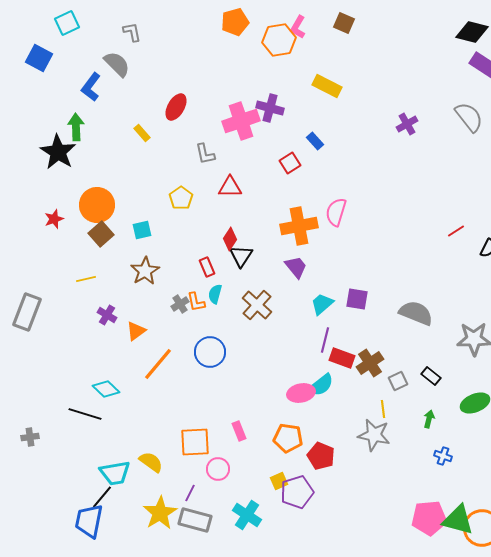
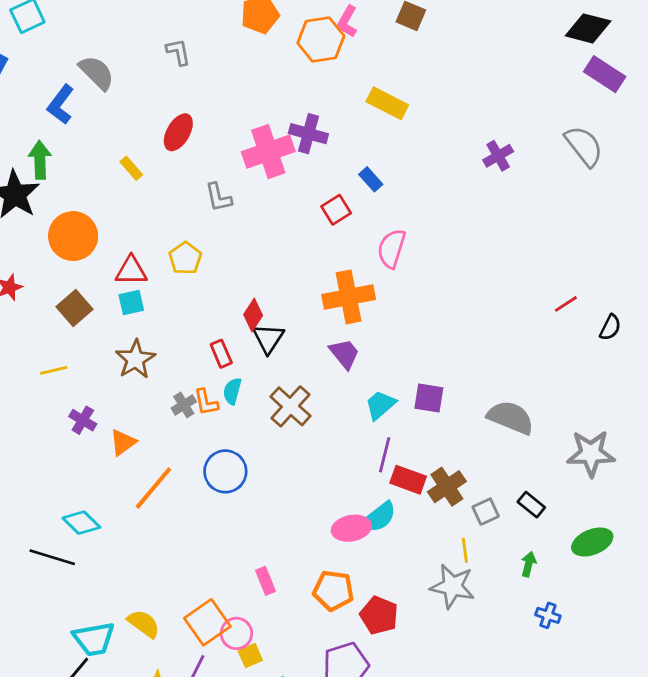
gray L-shape: (132, 32) -> (178, 52), moved
red triangle: (230, 187) -> (131, 271), moved
orange circle: (97, 205) -> (73, 236), moved
pink semicircle: (336, 212) -> (392, 249), moved
orange square: (195, 442) -> (207, 622), moved, turned -32
yellow square: (279, 481) -> (250, 656), moved

